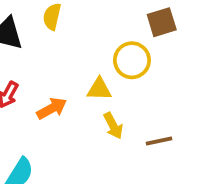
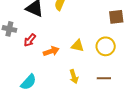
yellow circle: (132, 60) -> (106, 46), moved
yellow arrow: (113, 126) -> (74, 77), moved

